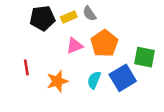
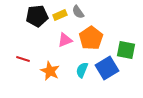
red line: (26, 67) -> (23, 59), turned -64
orange star: (57, 81) -> (50, 71), turned -30

